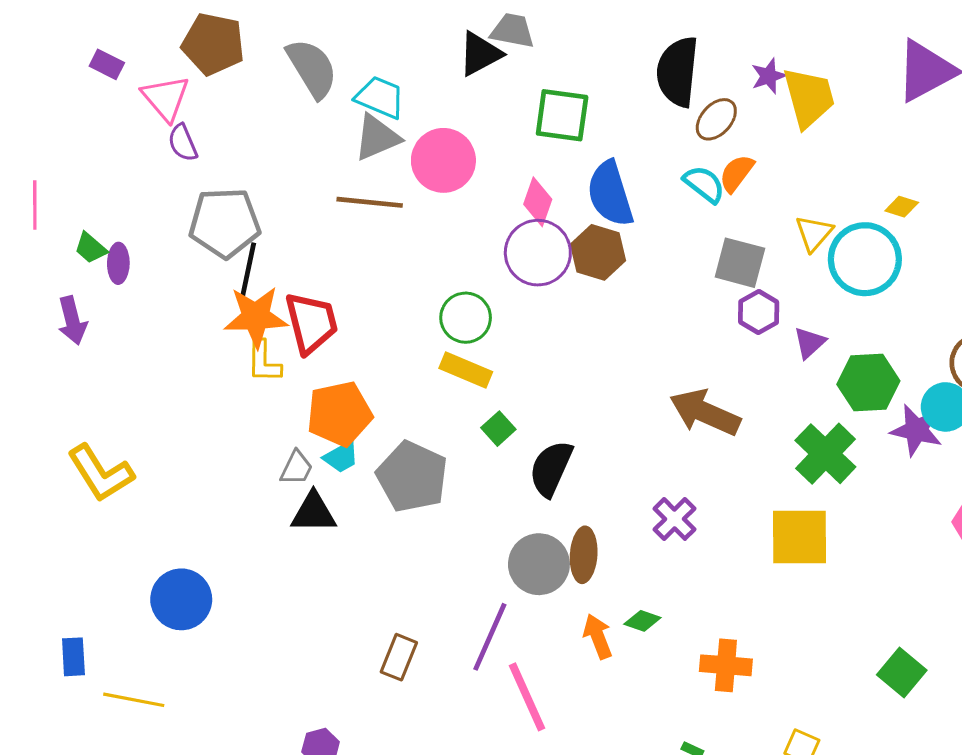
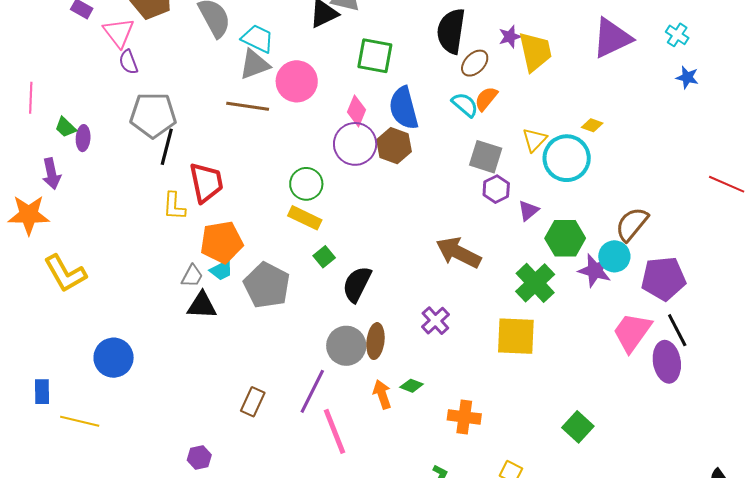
orange star: (256, 317) -> (29, 215), moved

